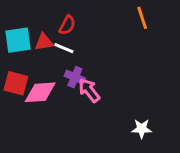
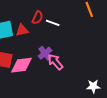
white line: (64, 48) -> (53, 23), moved
purple cross: (75, 77) -> (45, 53), turned 32

